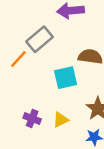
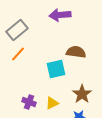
gray rectangle: (40, 39) -> (17, 30), moved

